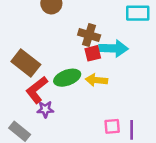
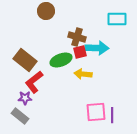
green ellipse: (67, 78) -> (61, 60), moved
purple star: (45, 109) -> (25, 98), moved
pink square: (112, 126) -> (96, 112), size x1.5

